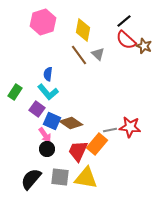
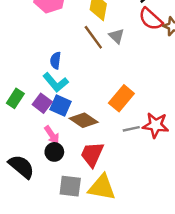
green rectangle: (15, 92) -> (15, 98), moved
blue square: (52, 121) -> (60, 106), moved
orange rectangle: (97, 144) -> (121, 98), moved
black semicircle: (31, 179) -> (21, 167), moved, turned 90

